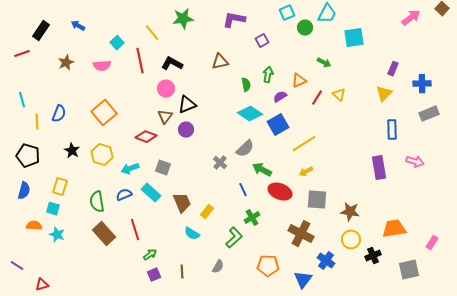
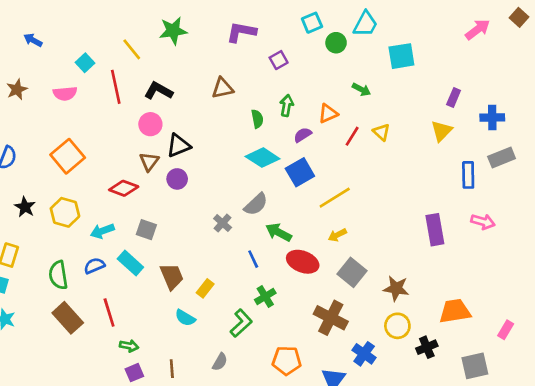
blue rectangle: (392, 130) -> (468, 175), moved
gray square: (317, 200) -> (352, 272), turned 35
green arrow: (150, 255) -> (129, 346), turned 48

